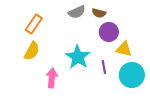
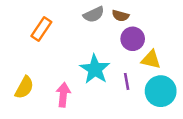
yellow semicircle: (32, 51) -> (24, 87), moved

